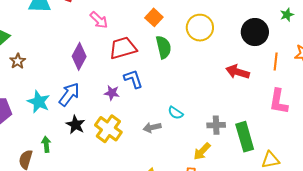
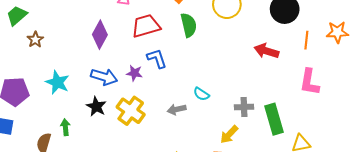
blue arrow: (69, 94) -> (104, 77), moved, turned 70

